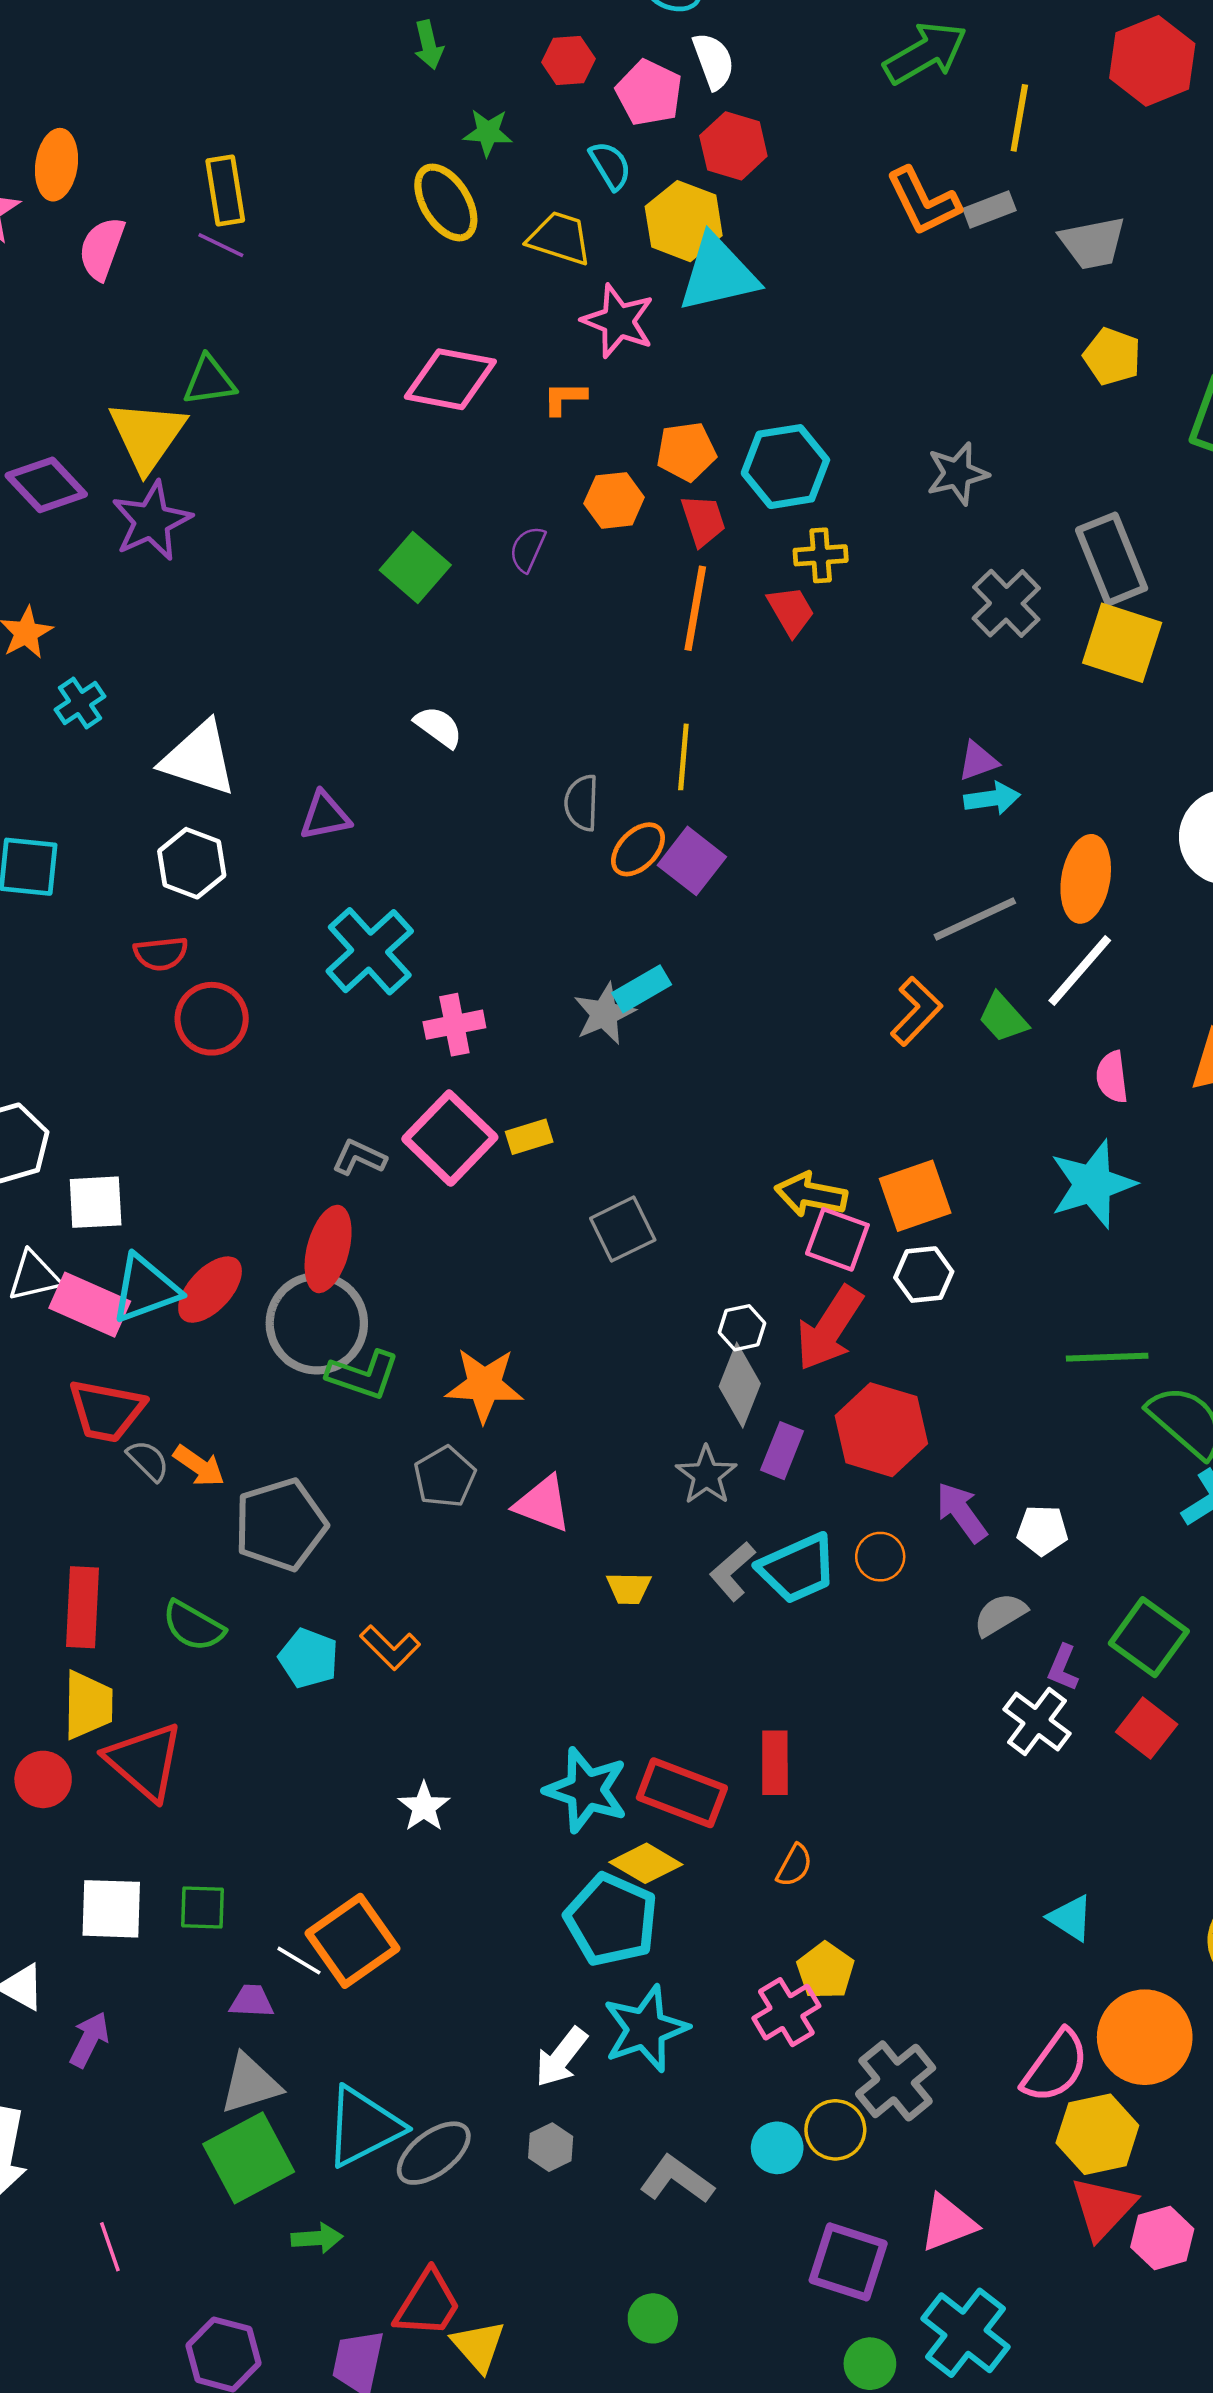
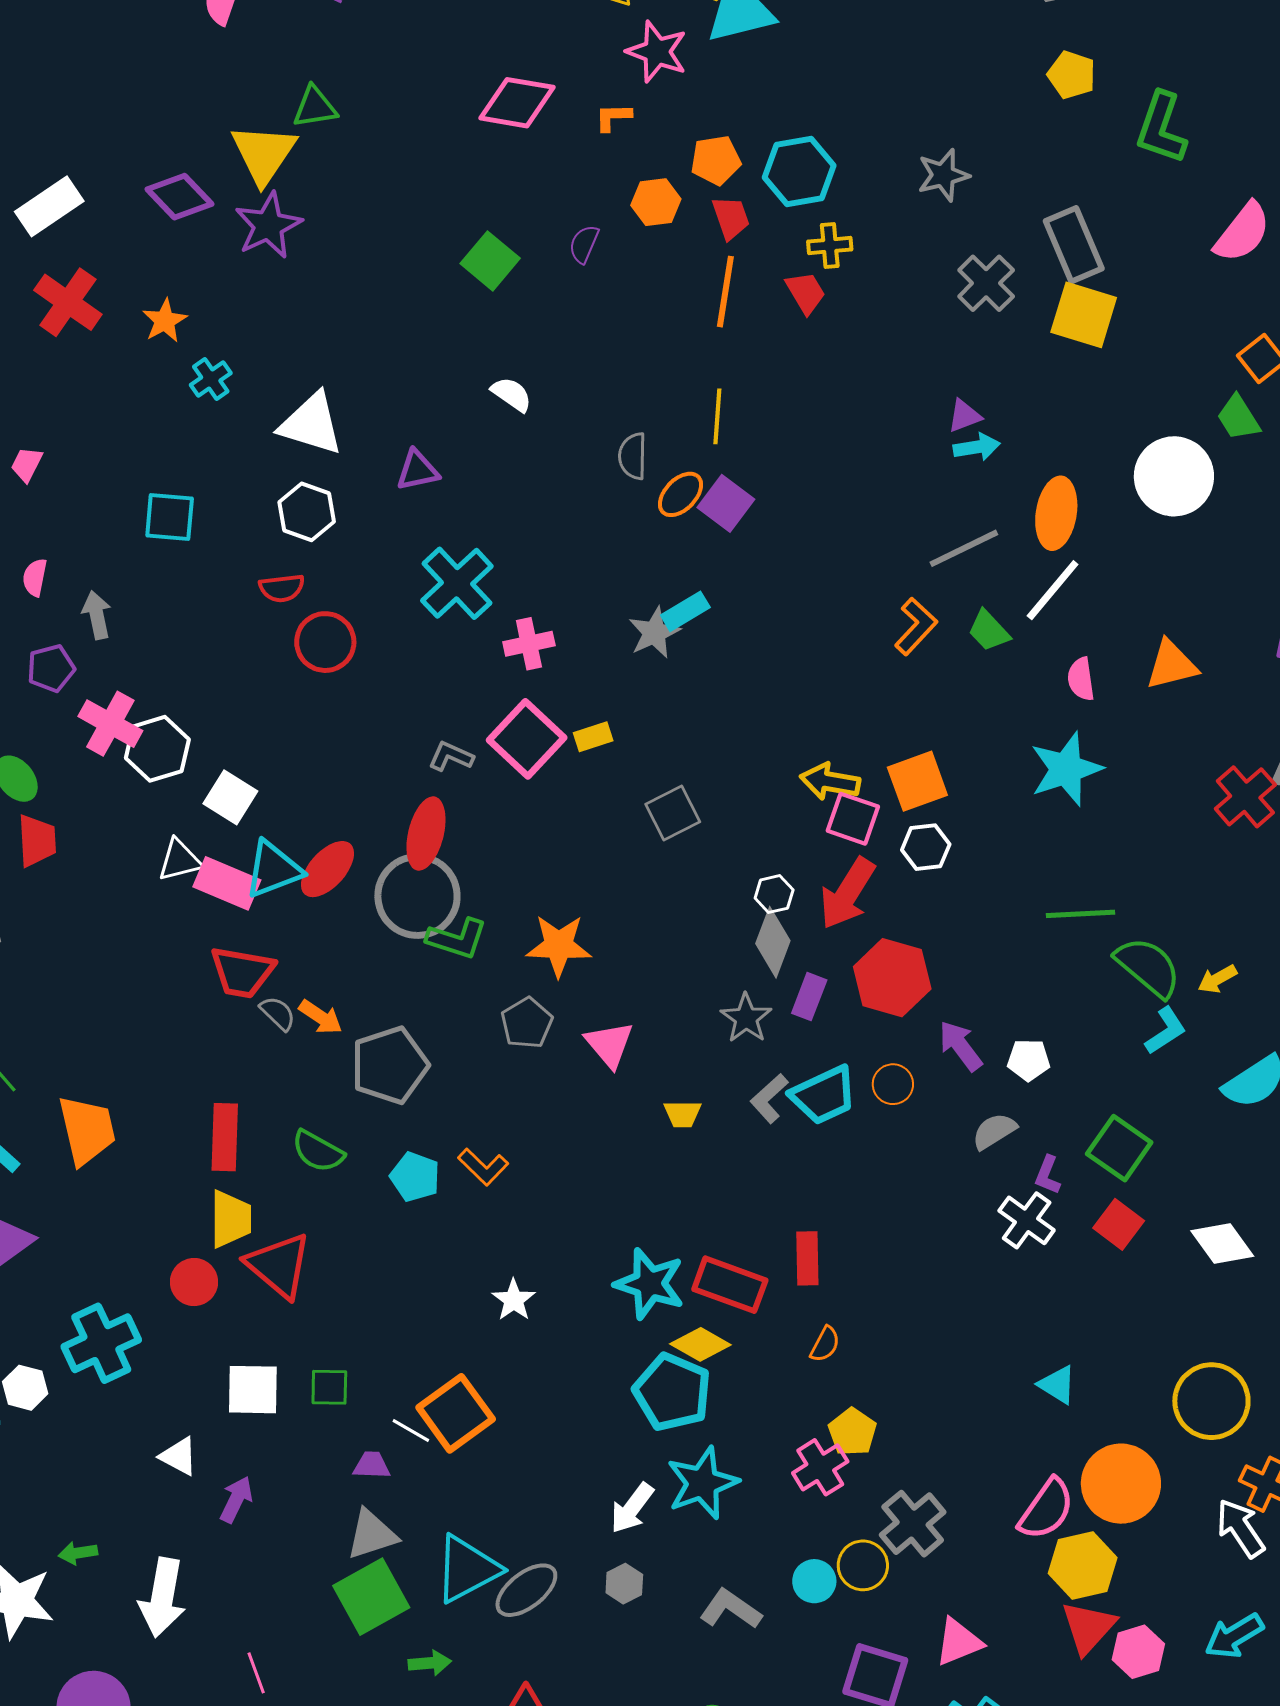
white square: (96, 1202) -> (230, 797), turned 36
pink triangle: (543, 1504) -> (609, 1044), turned 30

